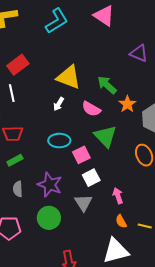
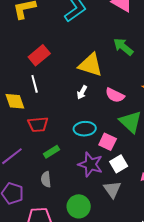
green arrow: (107, 85) -> (123, 47), moved
pink square: (81, 155) -> (108, 142), turned -36
green rectangle: (15, 160) -> (51, 152), moved
purple star: (50, 185) -> (90, 164), moved

